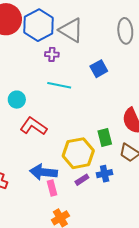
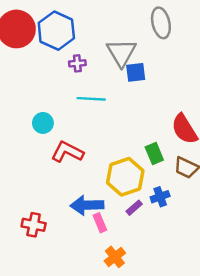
gray triangle: (71, 30) -> (121, 53), moved, turned 36
blue square: (99, 69) -> (136, 72), turned 30

